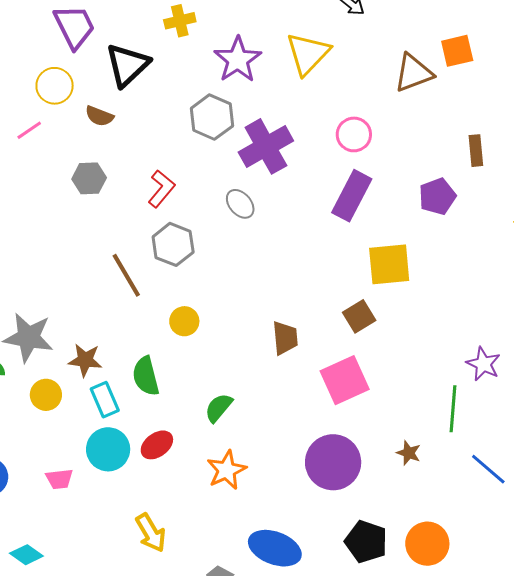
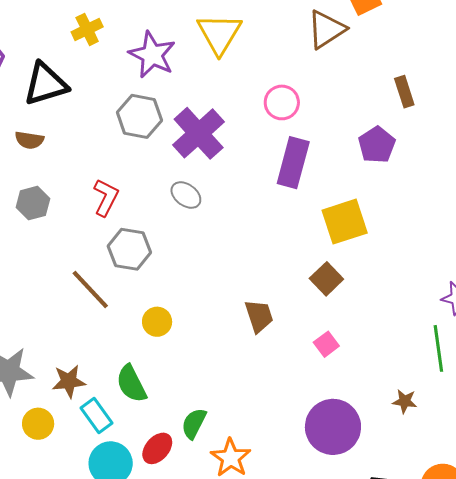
black triangle: (127, 65) -> (46, 84), turned 39
pink square: (345, 380) -> (326, 344), size x0.5
green semicircle: (219, 408) -> (194, 423), moved

